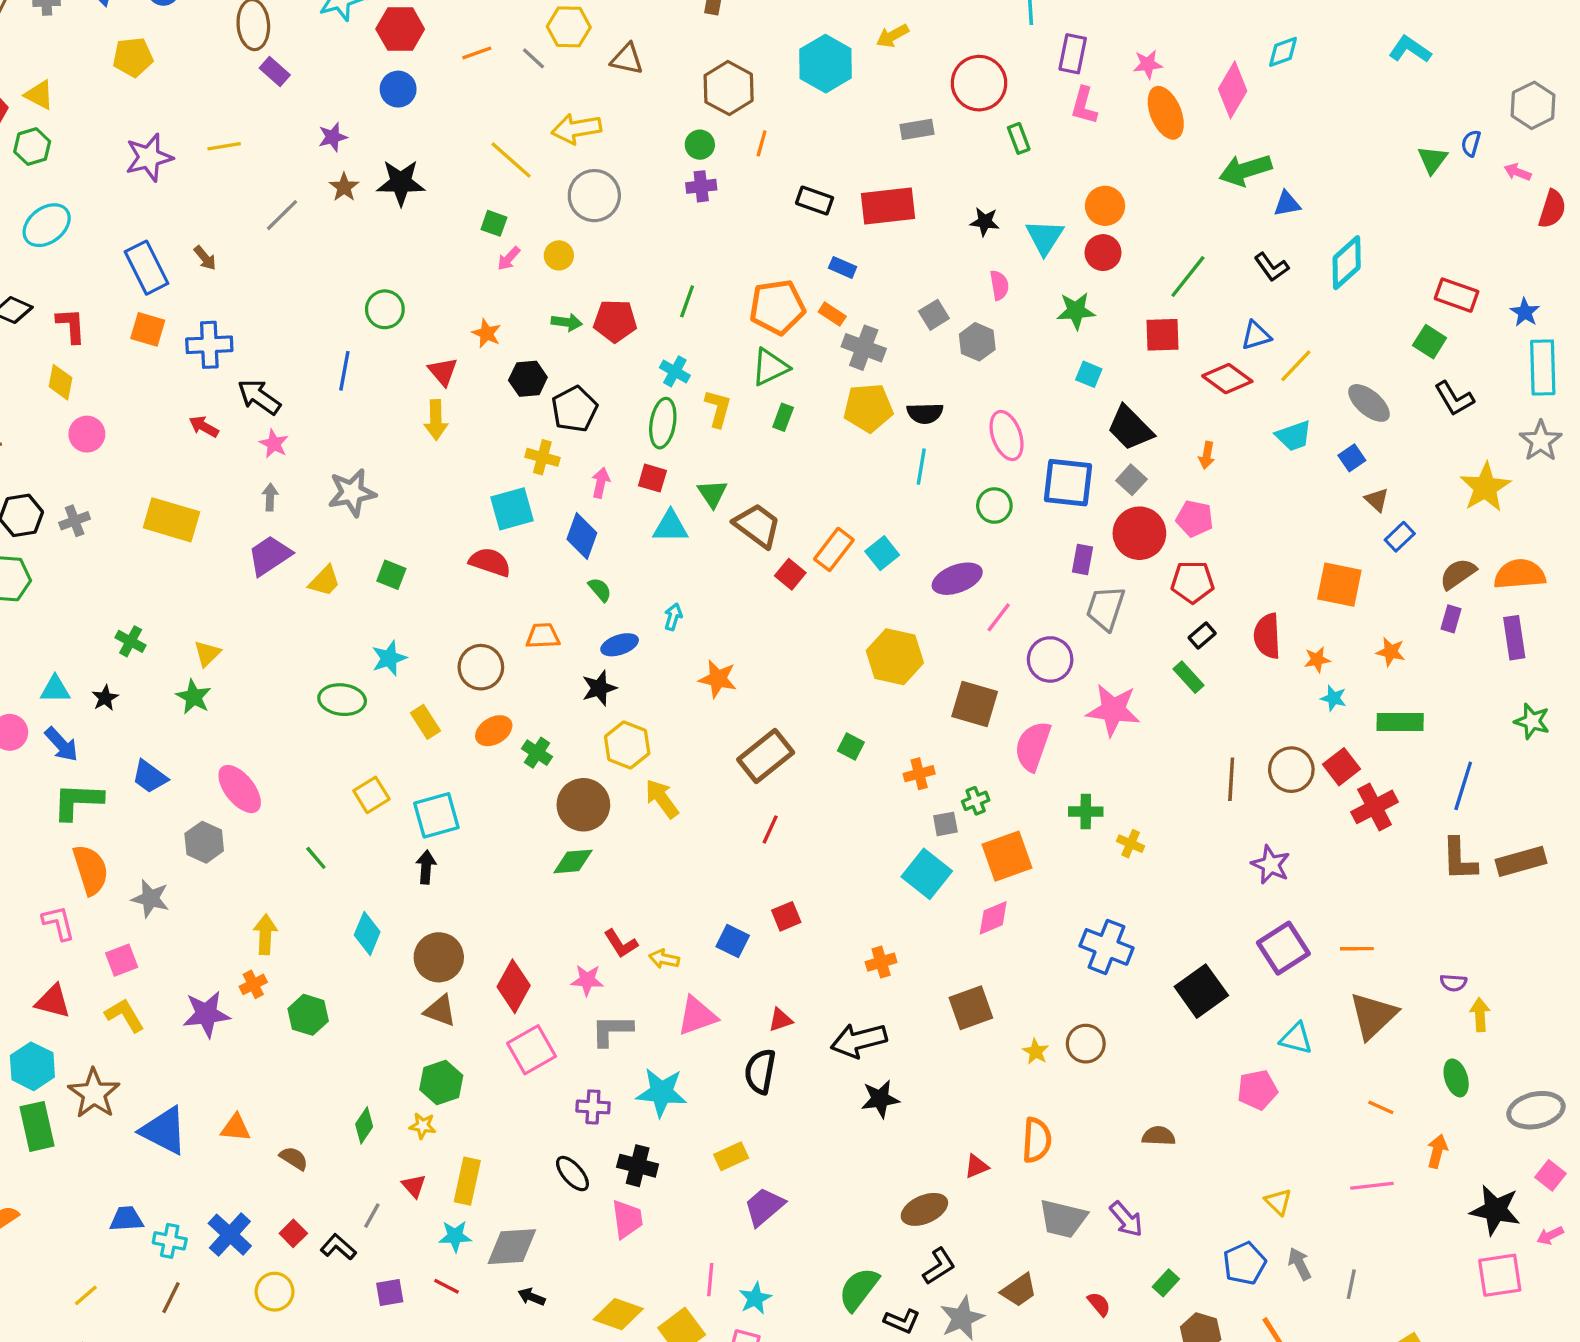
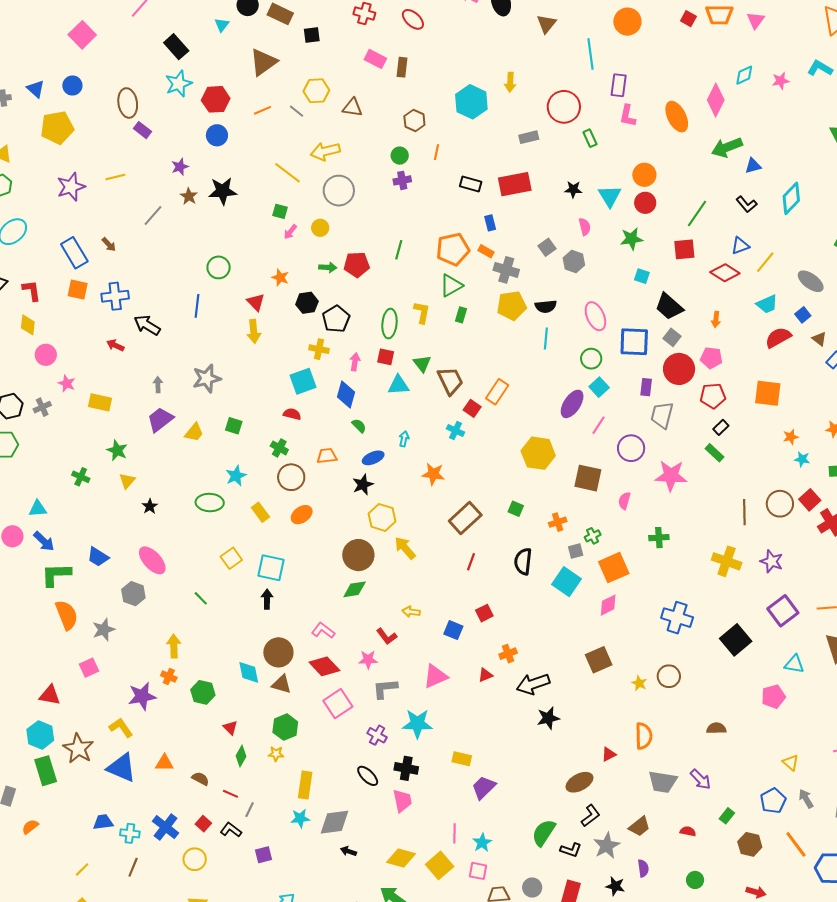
yellow arrow: (893, 36) -> (510, 82), turned -54
yellow pentagon: (133, 57) -> (57, 128), size x1.4
pink star: (1148, 64) -> (781, 81), moved
brown hexagon: (729, 88) -> (414, 121), size x0.7
blue rectangle: (843, 267) -> (490, 223), turned 56
cyan cross: (675, 371) -> (456, 430), moved
pink star: (274, 444) -> (67, 383), moved
yellow rectangle: (171, 520) -> (100, 402), size x0.7
brown trapezoid: (757, 526) -> (450, 381), turned 32
cyan square: (882, 553) -> (599, 387), moved
red semicircle: (490, 562) -> (292, 414), size x0.7
purple ellipse: (957, 579) -> (572, 404), turned -32
orange square: (1339, 585) -> (768, 393), moved
red semicircle: (1267, 636) -> (778, 337), moved, turned 68
green star: (194, 697) -> (117, 450), moved
black star: (105, 698) -> (150, 506), moved
pink semicircle: (1033, 746) -> (624, 501), size x0.6
green cross: (537, 753) -> (279, 448), moved
cyan square: (436, 815) -> (271, 568), turned 32
yellow cross: (1131, 844) -> (727, 561), moved, size x1.8
gray star: (150, 899) -> (104, 630), turned -30
pink L-shape: (58, 923) -> (323, 630), moved, turned -35
cyan diamond: (367, 933) -> (249, 672), moved, turned -30
yellow arrow: (664, 959) -> (411, 612), moved
orange cross: (881, 962) -> (508, 654), moved
orange cross: (253, 984) -> (169, 677), turned -35
red diamond: (514, 986) -> (324, 666), turned -68
yellow L-shape: (125, 1015) -> (121, 728), moved
black semicircle: (760, 1071) -> (523, 561), moved
purple cross: (593, 1107) -> (377, 735), turned 30
yellow rectangle: (731, 1156) -> (462, 759), turned 42
red triangle: (414, 1186) -> (230, 728), moved
red line: (446, 1286) -> (230, 794), moved
red semicircle: (1099, 1304) -> (688, 831), turned -35

